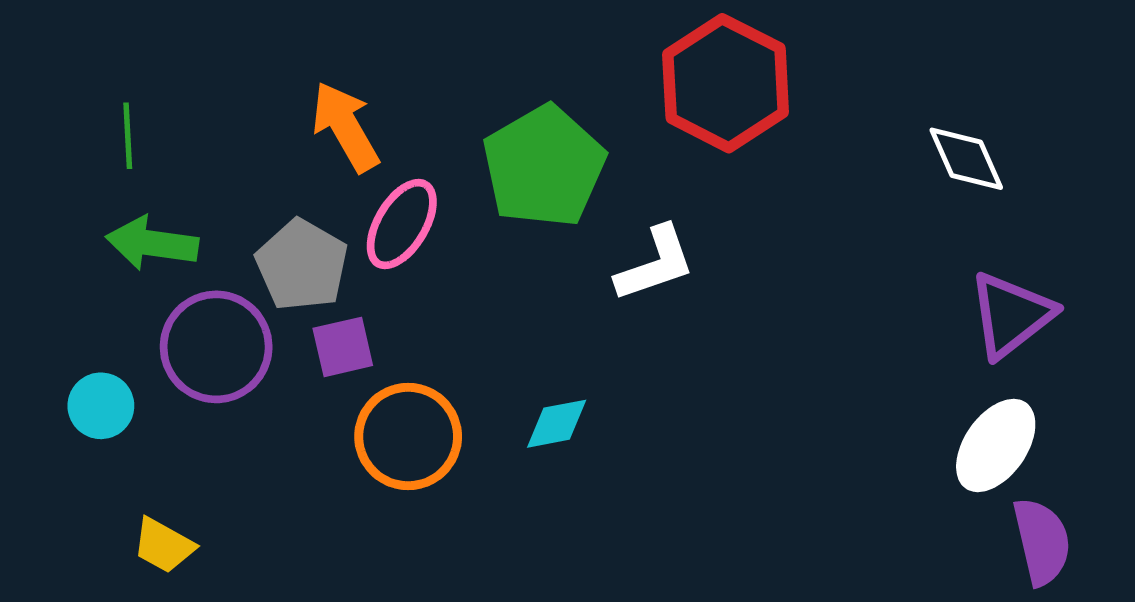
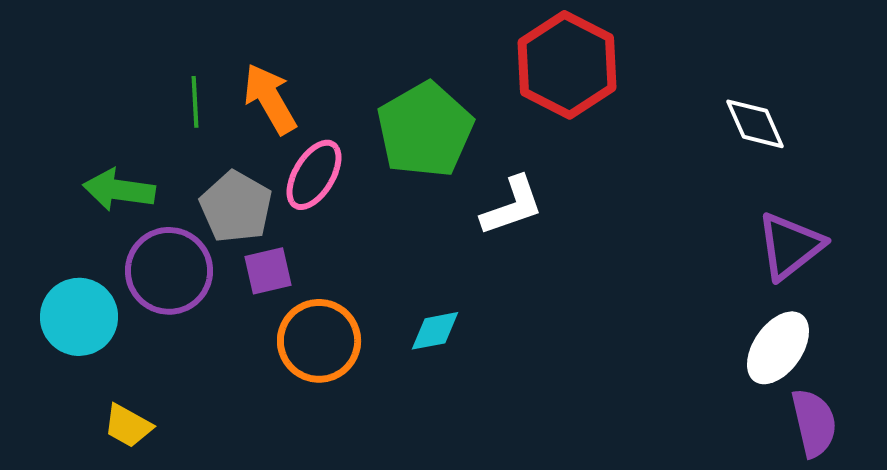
green line: (128, 136) -> (195, 102), moved
cyan circle: (101, 406) -> (79, 317), size x1.5

